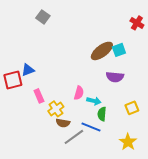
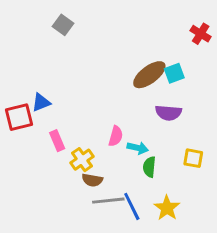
yellow square: (132, 108) -> (193, 158), turned 32
blue line: (91, 127) -> (132, 206), moved, turned 42
gray line: (74, 137) -> (108, 201), turned 30
yellow star: (128, 142) -> (167, 208), moved

